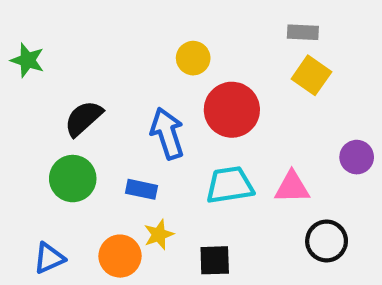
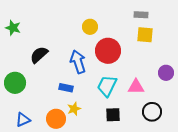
yellow square: (311, 75) -> (145, 35), turned -30
green circle: (73, 179) -> (15, 83), moved
cyan trapezoid: (230, 185) -> (107, 86), turned -55
black square: (215, 260) -> (113, 115), moved

